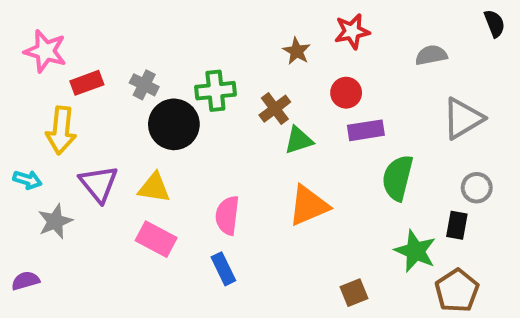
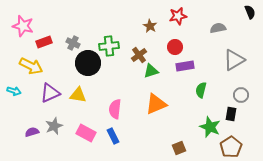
yellow arrow: (61, 130) -> (31, 66), turned -70
green semicircle: (398, 178) -> (201, 90), size x0.7
purple triangle: (99, 184) -> (50, 93), turned 45
gray star: (55, 221) -> (54, 126), moved
pink rectangle: (156, 239) -> (86, 133), moved
purple semicircle: (25, 281) -> (32, 132), moved

